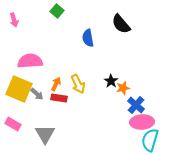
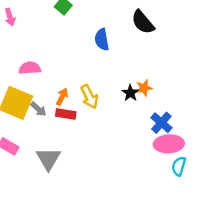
pink semicircle: (30, 61) -> (30, 68), size x0.7
orange star: (123, 88) -> (144, 88), moved
cyan semicircle: (150, 140) -> (179, 166), size x0.7

